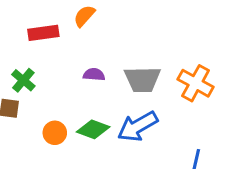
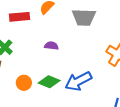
gray trapezoid: (142, 79) -> (84, 17), moved

